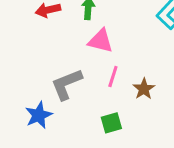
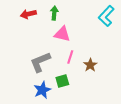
blue star: (39, 115) -> (42, 90), moved
green square: (111, 123) -> (62, 81), moved

